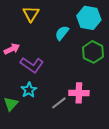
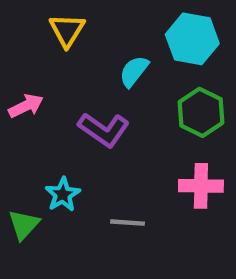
purple L-shape: (32, 65) -> (104, 130), moved
pink cross: (79, 93) -> (201, 186), moved
gray line: (59, 103) -> (127, 223), turned 42

